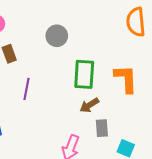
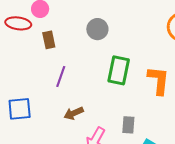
brown arrow: (89, 105) -> (74, 113), moved

